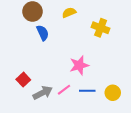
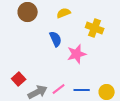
blue semicircle: (43, 33) -> (56, 39), moved
pink star: (79, 65) -> (77, 54), moved

